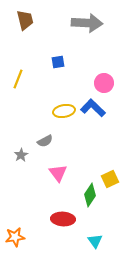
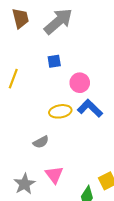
gray arrow: (87, 23) -> (58, 21), moved, turned -44
pink circle: (104, 83) -> (80, 83), moved
gray star: (21, 155) -> (25, 184), moved, size x1.5

